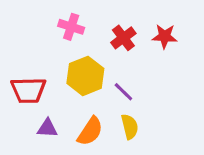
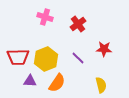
red star: (165, 36) -> (104, 49), moved
yellow hexagon: (85, 76) -> (46, 59), moved
yellow semicircle: (130, 127) -> (101, 85), moved

